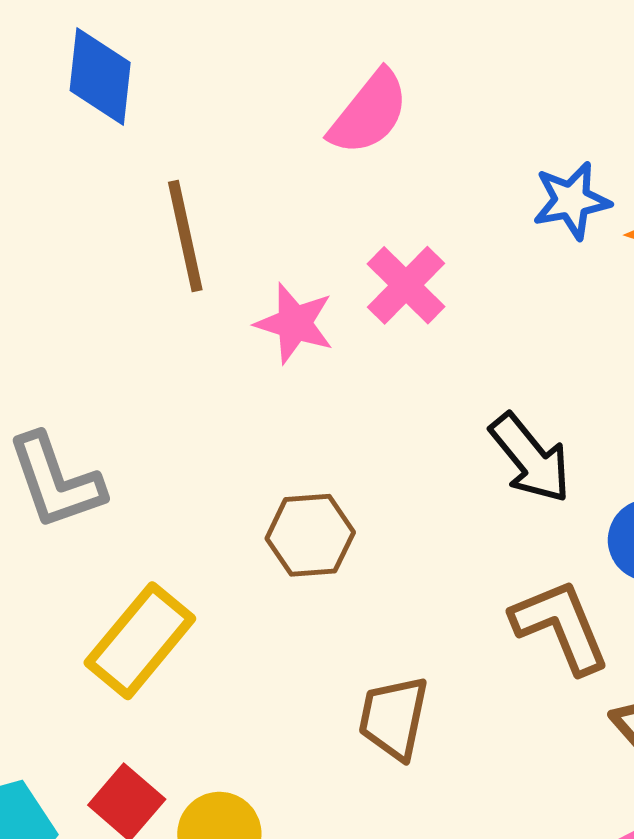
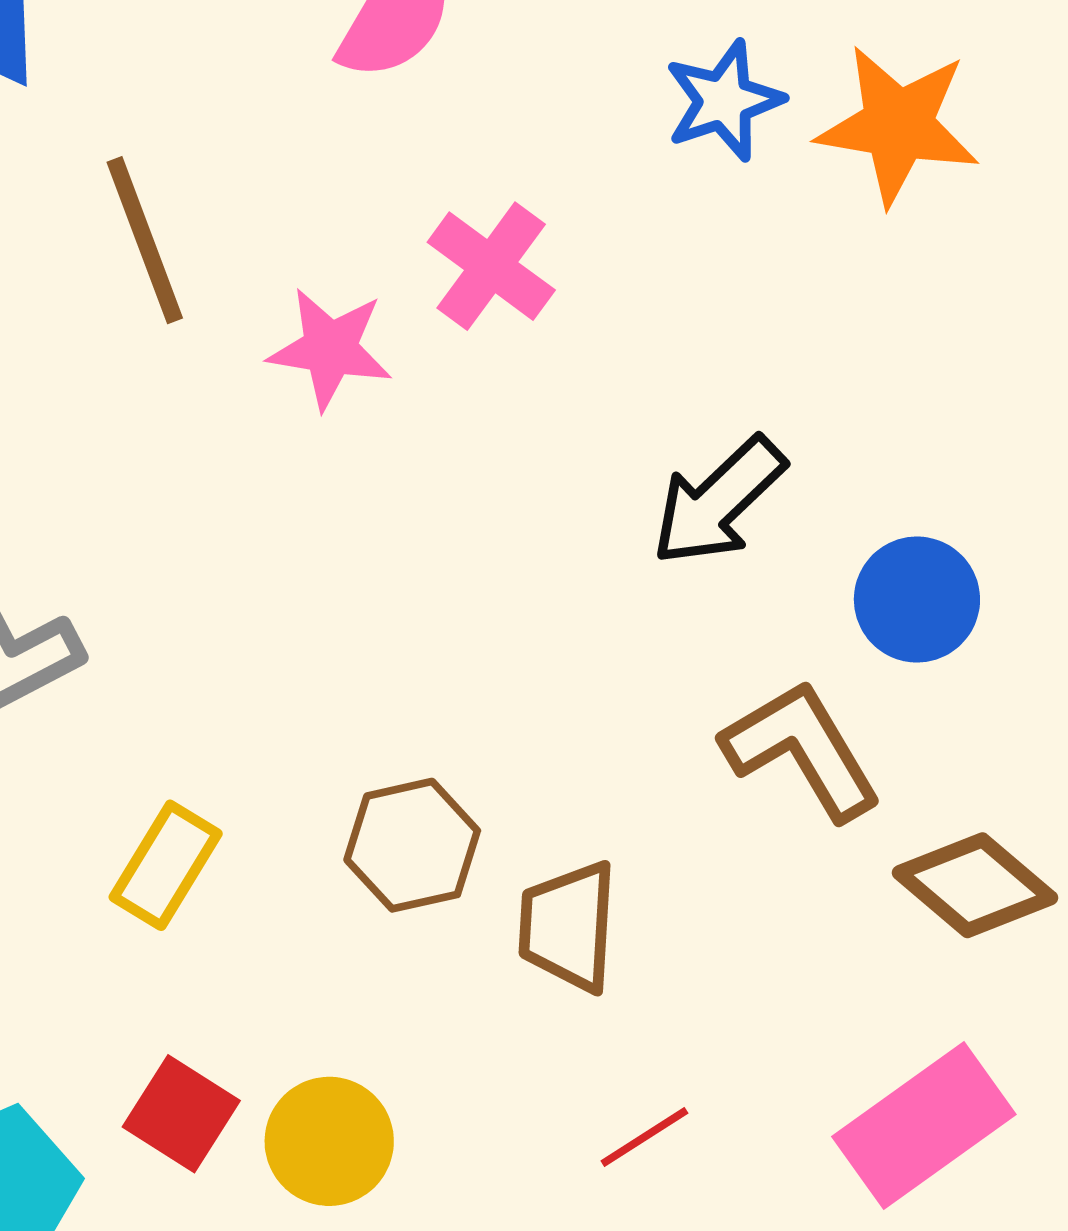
black arrow: (530, 458) -> (718, 501), turned 94
brown hexagon: (310, 535) -> (412, 845), moved
yellow rectangle: (140, 641) -> (166, 865), size x0.7

